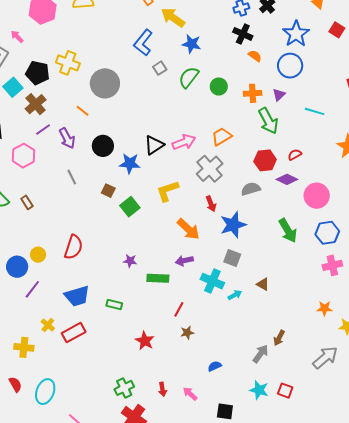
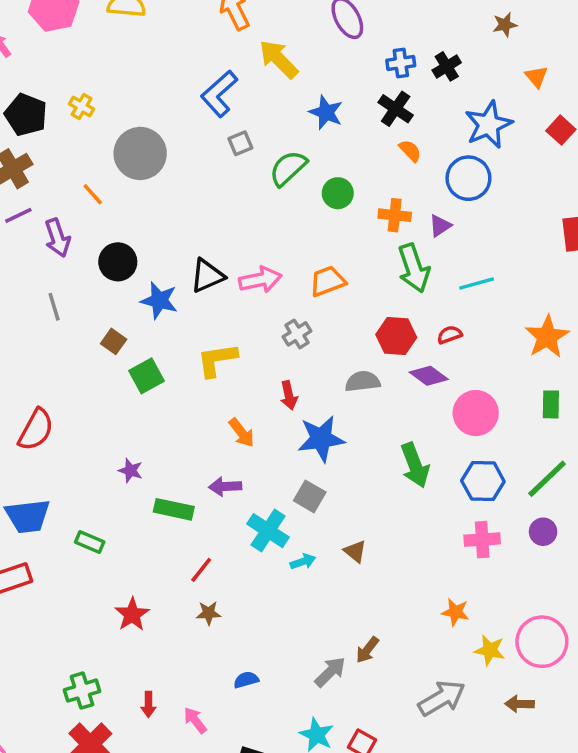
blue star: (192, 44) -> (326, 112), moved
yellow cross: (68, 63) -> (82, 106), size x0.6
cyan line: (315, 111) -> (477, 284), moved, turned -42
gray cross: (210, 169) -> (297, 334), size x0.6
orange arrow: (188, 229) -> (242, 433), size x0.7

